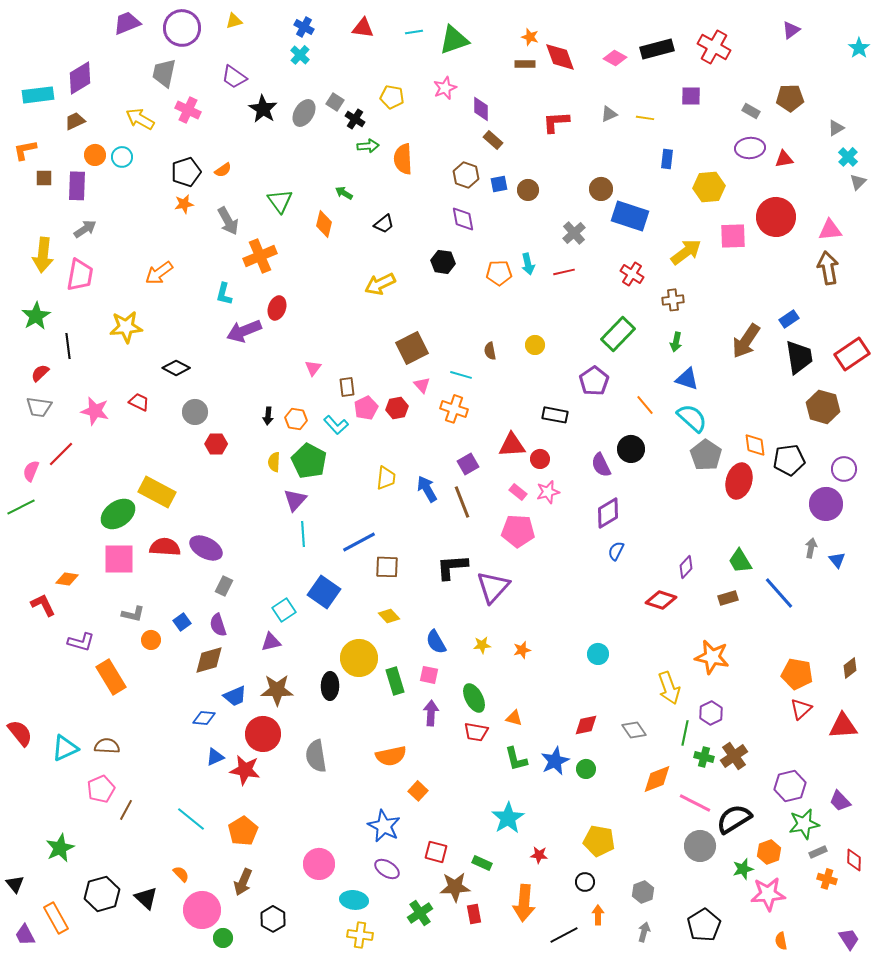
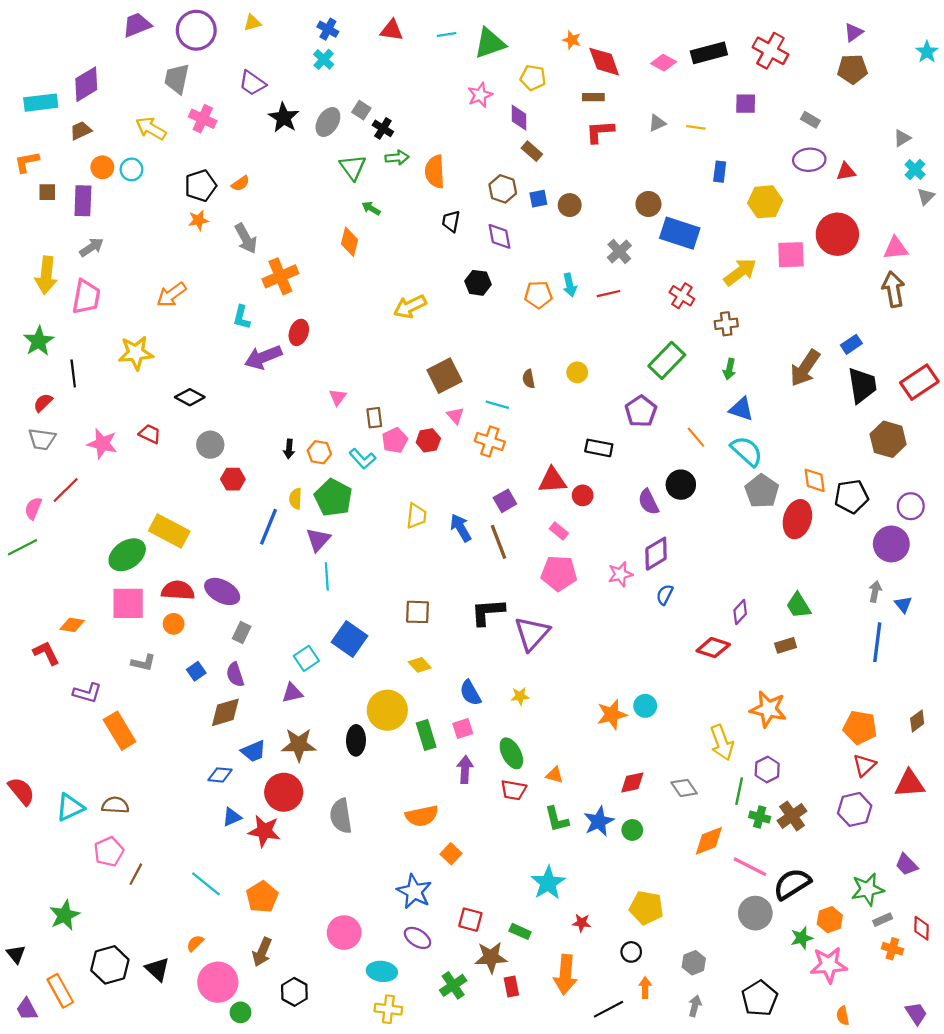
brown rectangle: (525, 64) -> (593, 97), moved
yellow pentagon: (392, 97) -> (533, 78), moved
brown pentagon: (790, 98) -> (852, 69), moved
green triangle: (280, 201) -> (353, 167), moved
black trapezoid: (384, 224) -> (451, 221), moved, turned 140
pink star: (548, 492) -> (620, 574), moved
blue line: (359, 542) -> (269, 527), moved, turned -40
blue line: (779, 593) -> (877, 642), moved, turned 48
orange circle: (151, 640) -> (174, 624), moved
orange star: (522, 650) -> (612, 715), moved, size x1.6
pink square: (429, 675) -> (463, 729), turned -30
purple hexagon: (790, 786) -> (855, 809), moved
orange semicircle: (181, 874) -> (195, 943), turned -90

